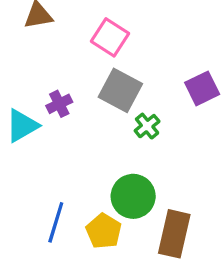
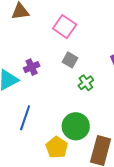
gray square: (120, 90) -> (70, 60), size x0.6
blue line: (56, 222) -> (25, 118), moved

